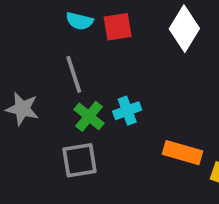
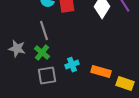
cyan cross: (127, 111) -> (72, 65), moved
green cross: (89, 116) -> (42, 53), moved

